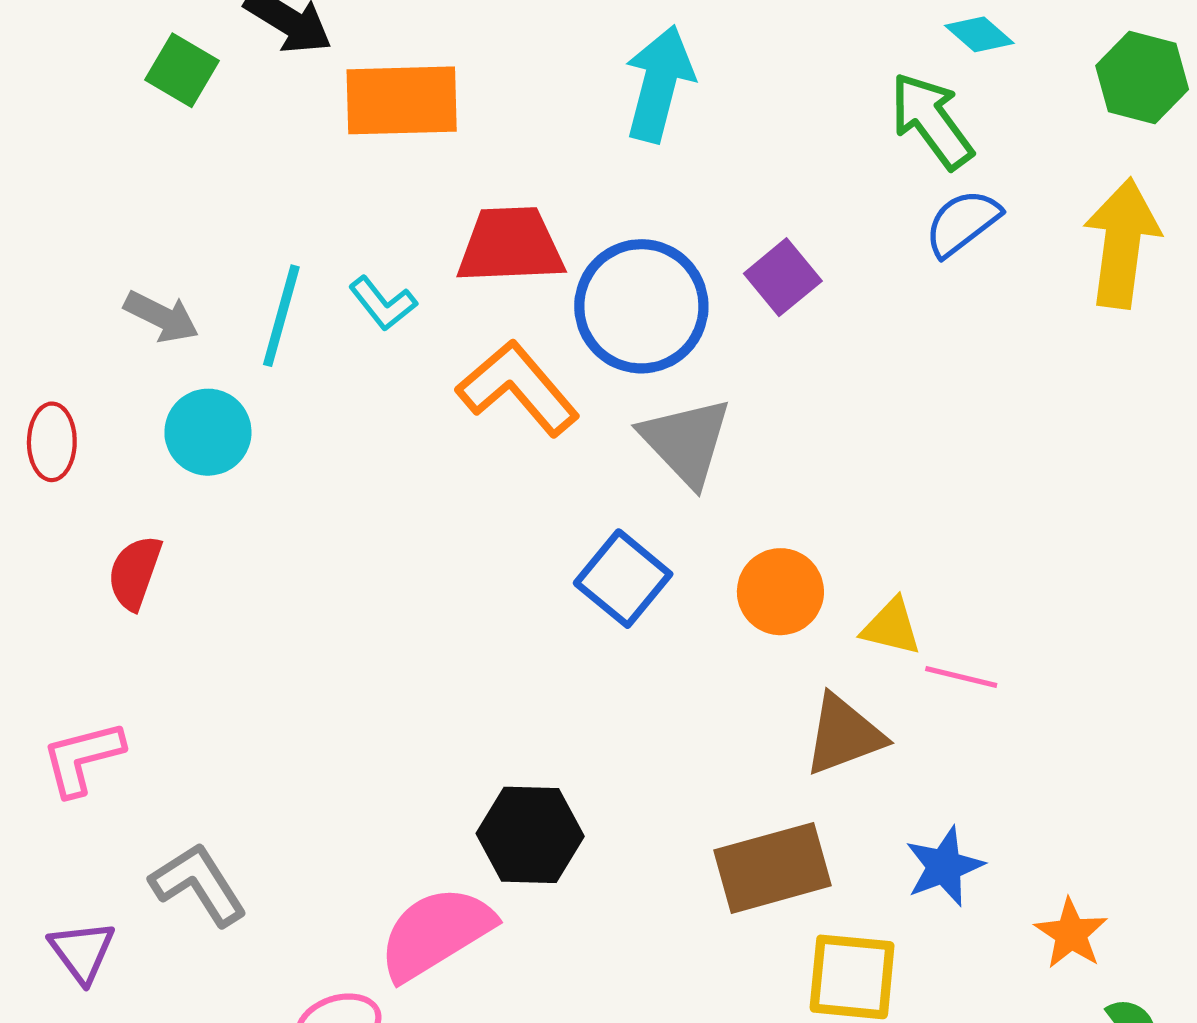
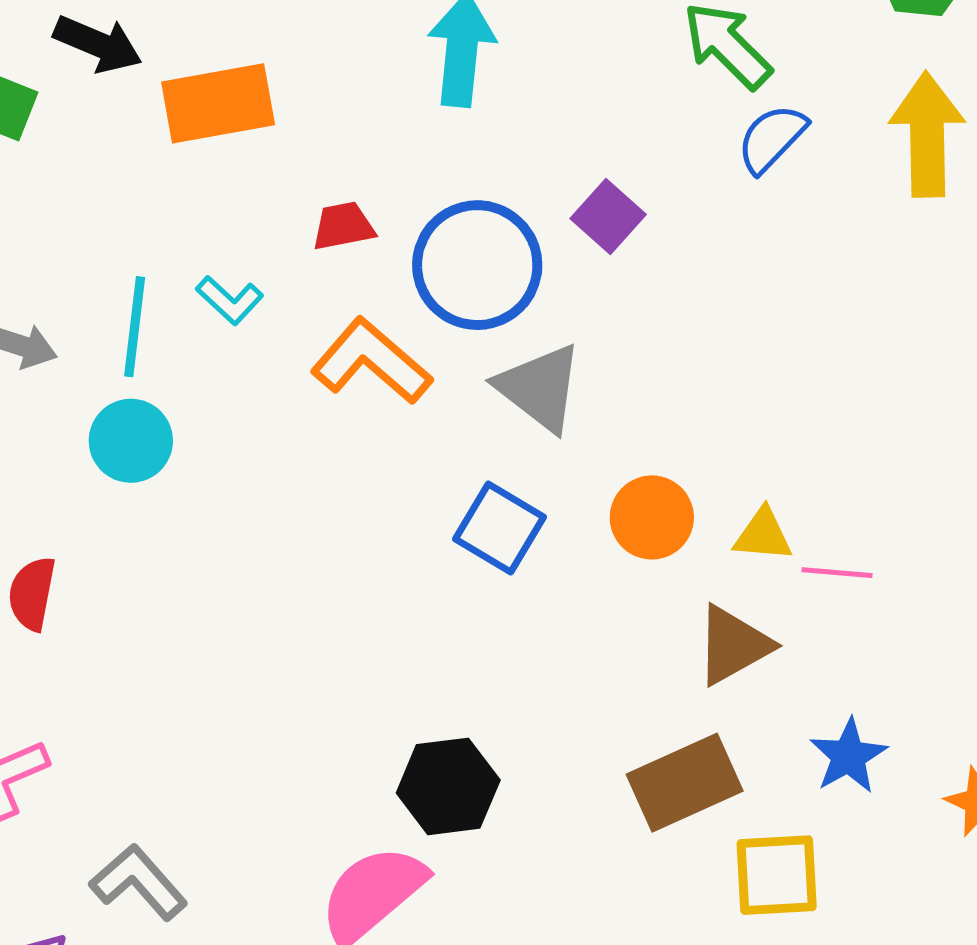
red trapezoid: (510, 245) -> (343, 226), size x0.6
cyan circle: (208, 432) -> (131, 441), moved

